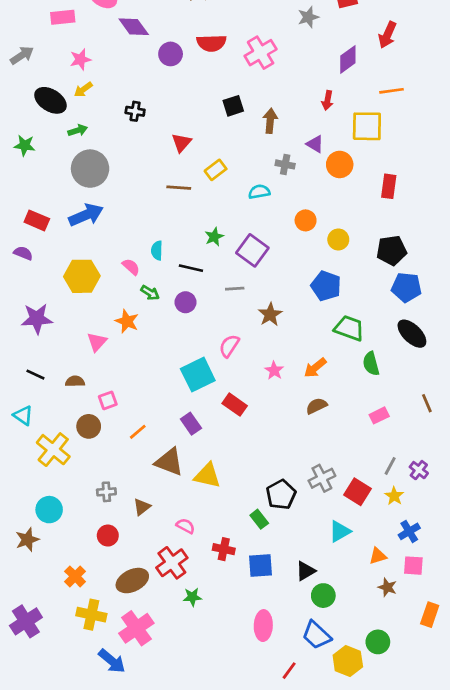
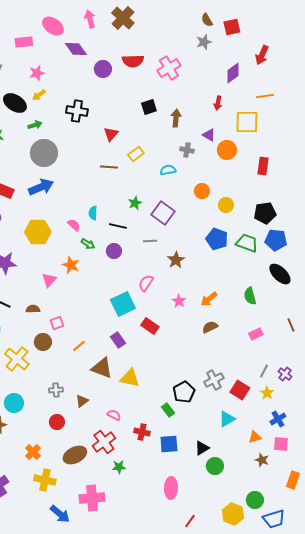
black cross: (135, 111) -> (77, 111), size x1.5
green trapezoid: (349, 328) -> (247, 243), moved
pink cross: (136, 628) -> (92, 498), moved, turned 30
blue trapezoid: (316, 635) -> (274, 519), moved, turned -60

